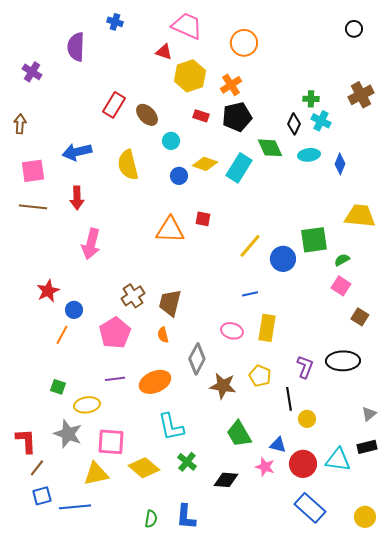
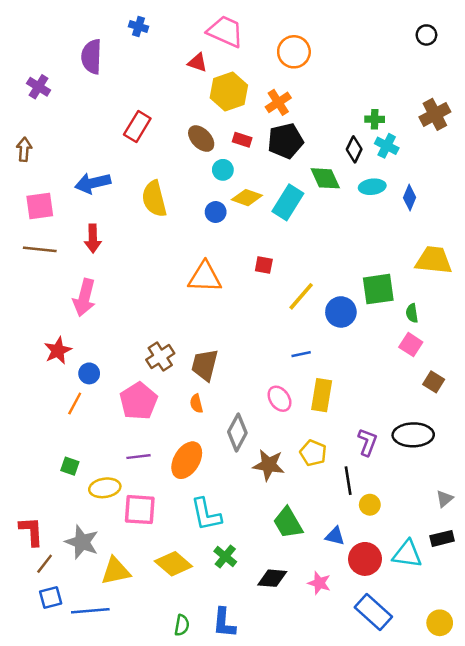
brown ellipse: (147, 115) -> (201, 139), moved
cyan circle: (171, 141) -> (223, 170), moved
red square: (203, 219) -> (264, 265), moved
pink arrow: (91, 244) -> (84, 298), moved
green semicircle: (342, 260) -> (412, 313), turned -70
pink ellipse: (232, 331) -> (279, 399), turned 40
orange ellipse: (155, 382) -> (187, 460), turned -36
gray star: (68, 434) -> (82, 542), moved
pink square: (111, 442) -> (140, 510), moved
pink star: (265, 467) -> (319, 583), moved

